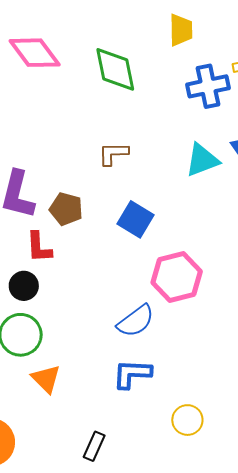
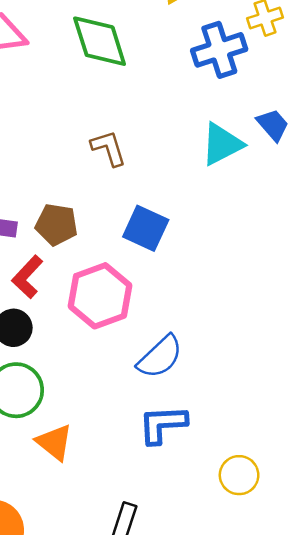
brown L-shape: (113, 154) -> (109, 148), turned 80
red L-shape: (39, 247) -> (27, 277), turned 52
pink hexagon: (177, 277) -> (100, 296), moved

